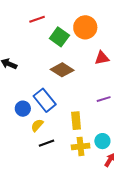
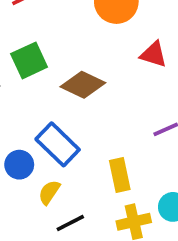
green square: (59, 37) -> (29, 60), moved, turned 36
red triangle: (102, 58) -> (154, 54), turned 35

